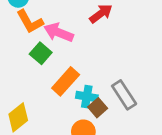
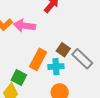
green square: (41, 53) -> (19, 78), moved
brown square: (98, 108) -> (63, 50), moved

